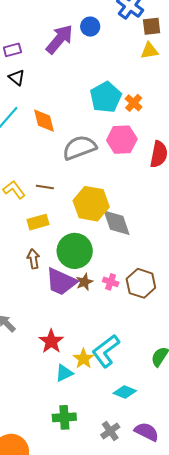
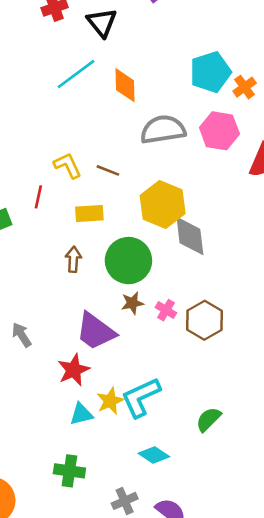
black triangle: (17, 78) -> (102, 23), size x1.4
purple trapezoid: (61, 282) -> (96, 331), moved

